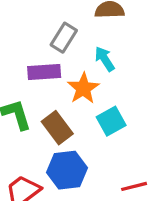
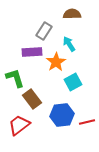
brown rectangle: (57, 128) -> (32, 99), moved
blue hexagon: (67, 170) -> (62, 115), moved

